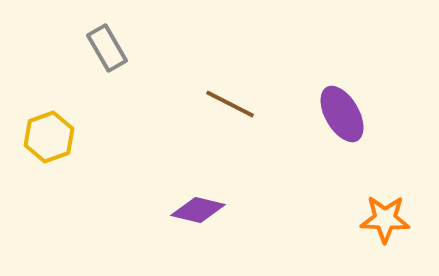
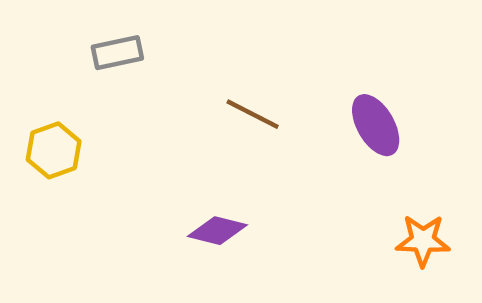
gray rectangle: (107, 48) -> (117, 53), turned -72

